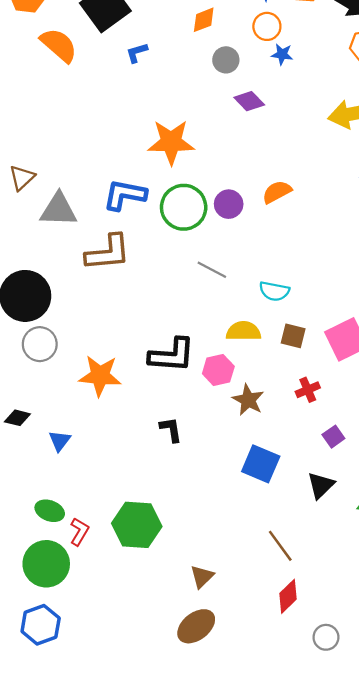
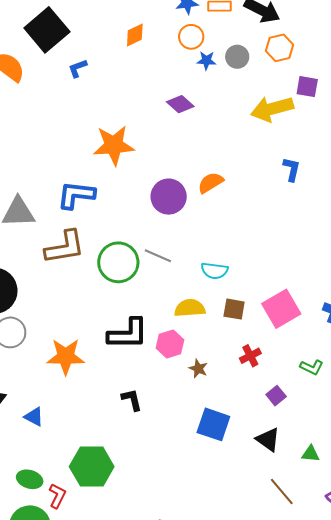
gray circle: (226, 60) -> (237, 57), moved
purple circle: (229, 204) -> (169, 197), size x1.4
green circle: (184, 207) -> (118, 262), moved
brown star: (248, 400) -> (198, 369), size x0.7
blue triangle: (60, 441) -> (34, 417), turned -35
black triangle: (321, 485) -> (268, 440), turned -36
green hexagon: (137, 525) -> (92, 467), moved
brown line: (280, 546) -> (282, 491), moved

